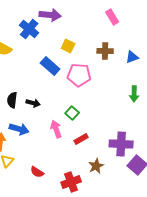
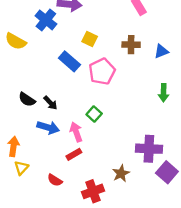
pink pentagon: (79, 75) -> (102, 71), turned -30
black semicircle: (12, 100) -> (27, 99), turned -63
black arrow: (33, 103) -> (50, 103), turned 32
blue arrow: (19, 129) -> (48, 127), moved
red rectangle: (81, 139) -> (74, 154), moved

